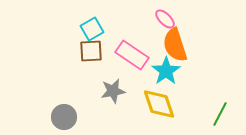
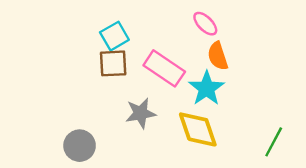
orange semicircle: (175, 45) -> (218, 56), size x0.7

